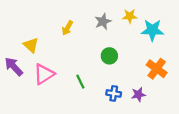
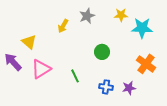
gray star: (103, 21) -> (87, 16), moved

